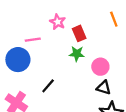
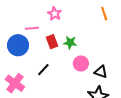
red rectangle: (79, 33) -> (52, 42), moved
pink circle: (100, 67) -> (81, 64), moved
black triangle: (104, 88) -> (101, 72), moved

